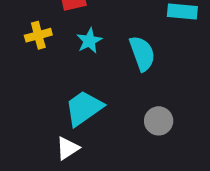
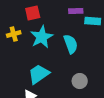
cyan star: (89, 41) -> (42, 37), size x1.6

